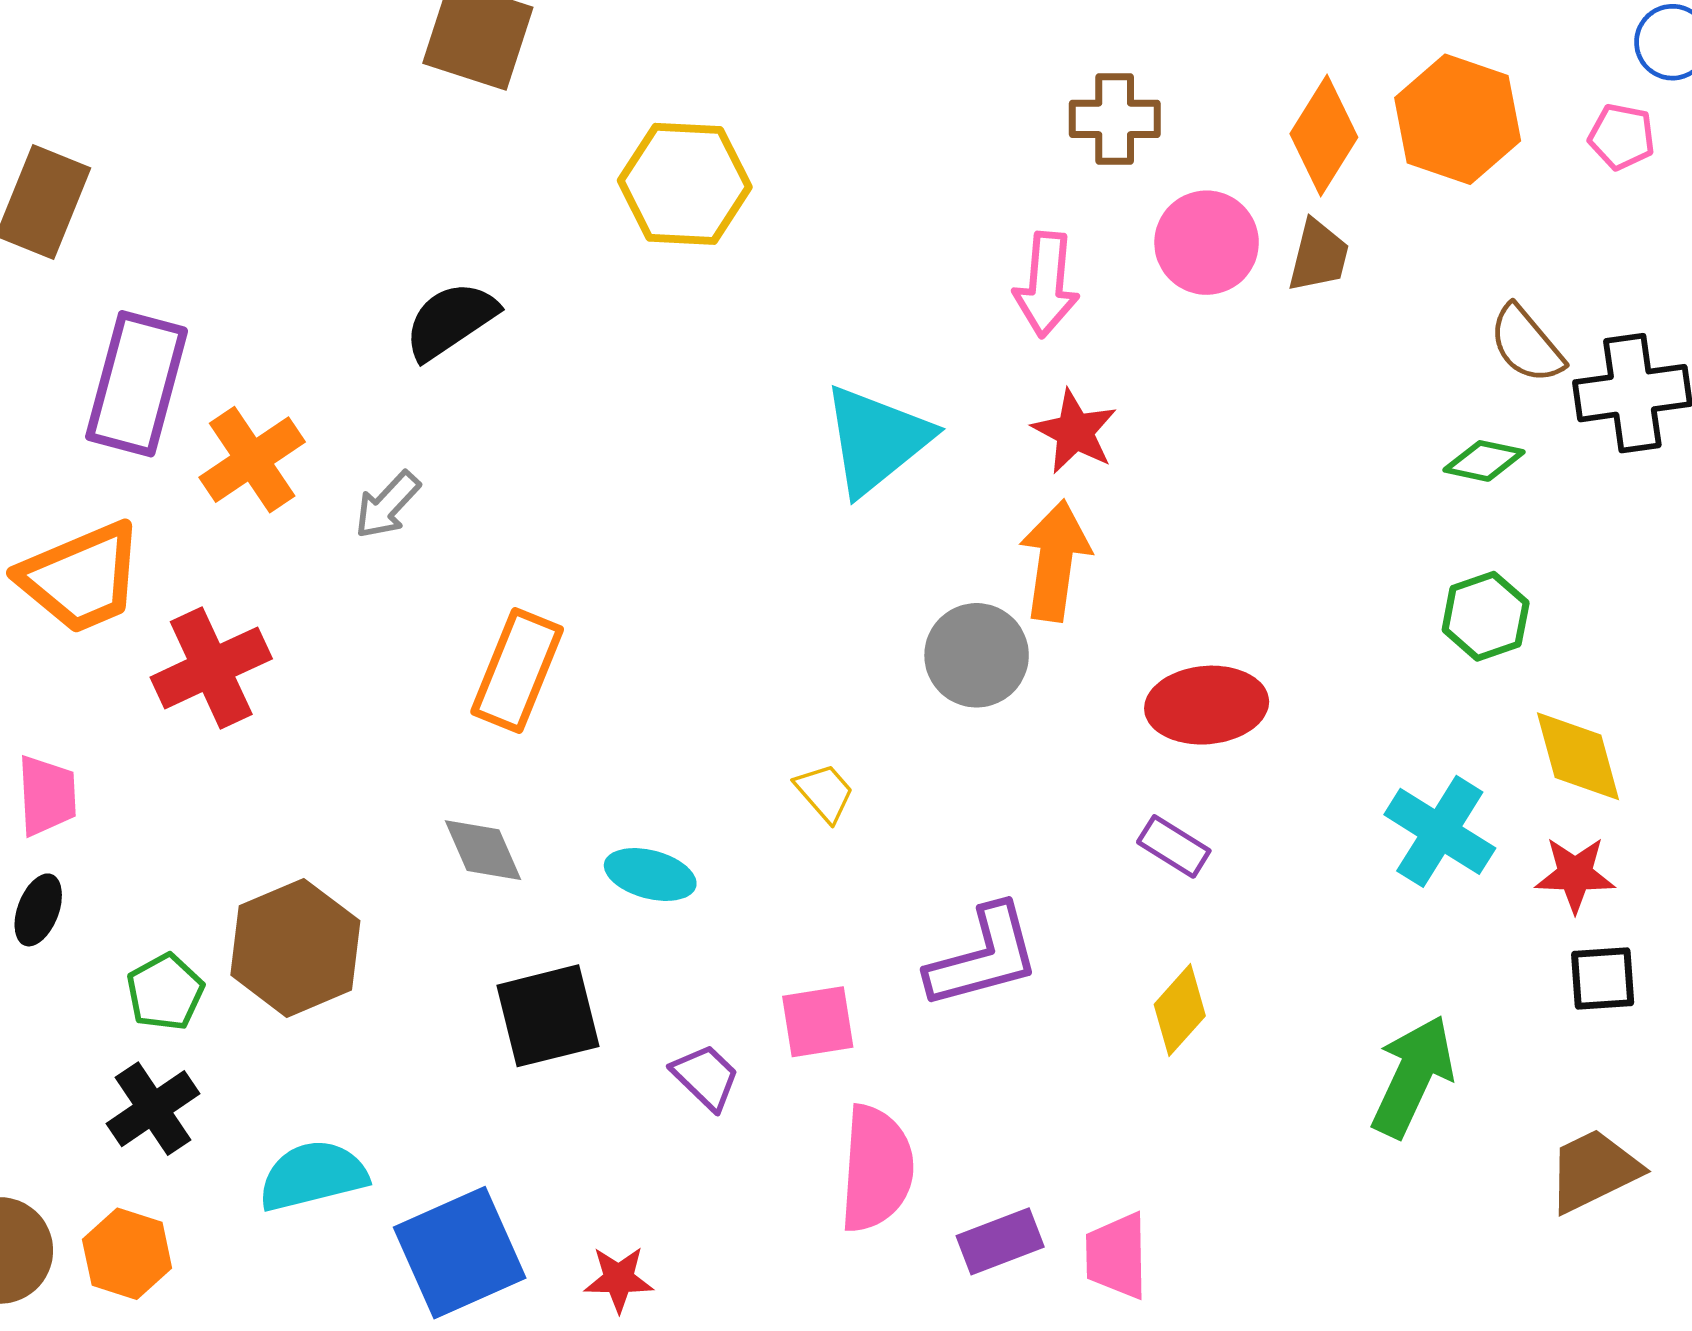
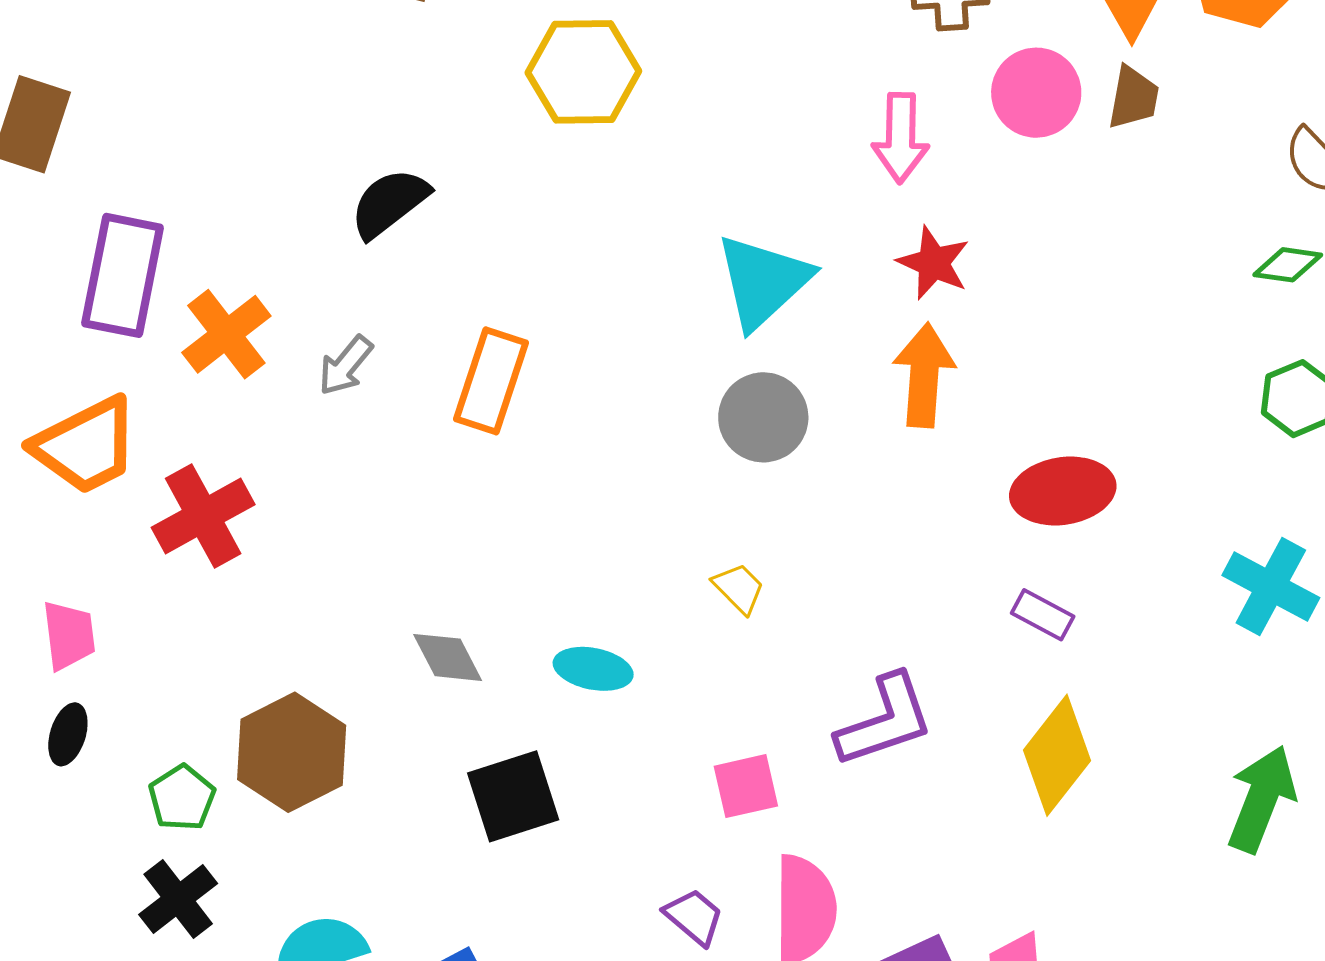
gray circle: (977, 655) -> (763, 417), moved
orange rectangle: (517, 671) -> (491, 381), moved
yellow diamond: (1180, 1010) -> (1057, 755), size x1.5
purple trapezoid: (706, 1077) -> (694, 917), moved

